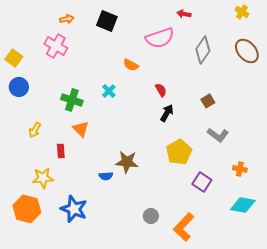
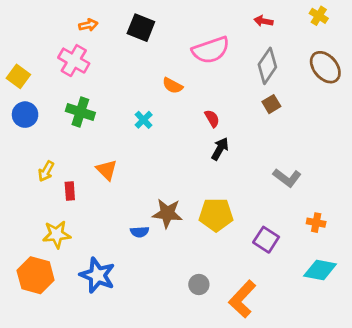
red arrow: (184, 14) -> (263, 21), moved
green cross: (72, 100) -> (80, 112), moved
brown square: (208, 101) -> (271, 104), moved
red rectangle: (61, 151) -> (70, 191), moved
yellow pentagon: (179, 152) -> (216, 215), moved, turned 30

